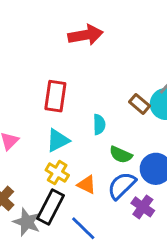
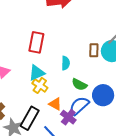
brown rectangle: (140, 104) -> (94, 50), turned 48
yellow cross: (57, 173) -> (40, 85), moved
purple cross: (143, 207) -> (68, 117), moved

